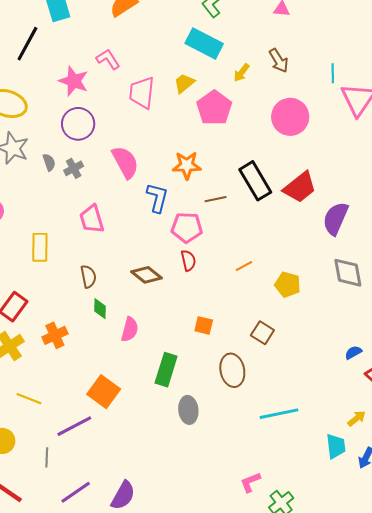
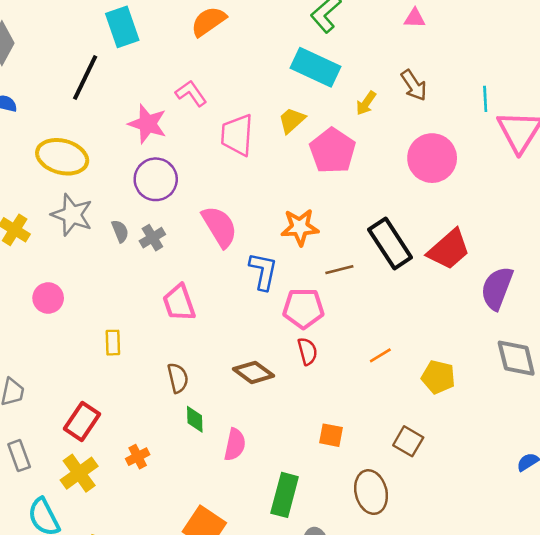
yellow rectangle: (40, 247) -> (113, 343), size x0.7
orange cross: (55, 335) -> (138, 457), size x0.7

